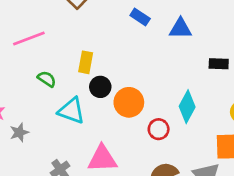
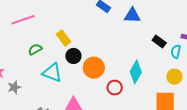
yellow rectangle: (86, 62) -> (63, 38), turned -49
black rectangle: (219, 64) -> (159, 42), turned 32
green semicircle: (47, 79) -> (35, 49), turned -64

